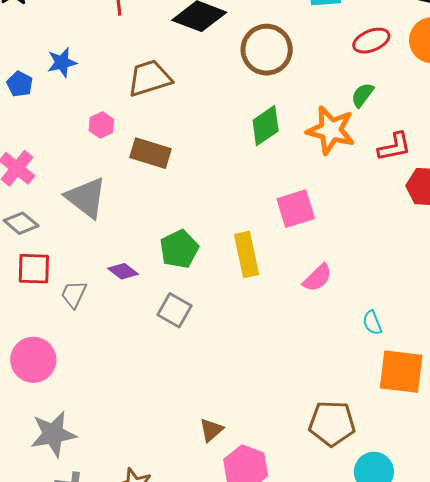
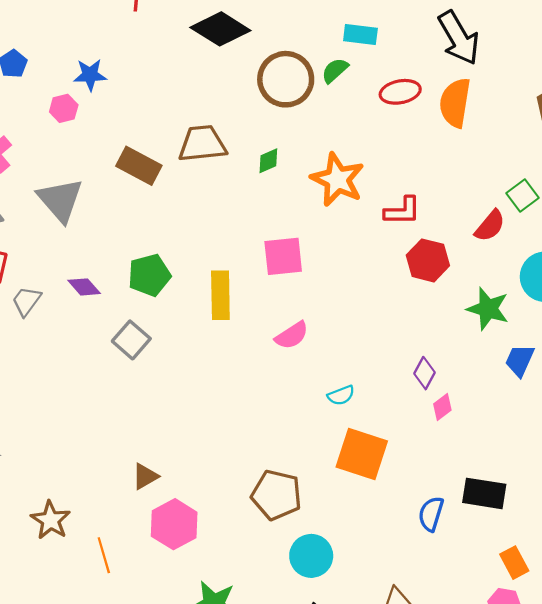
blue star: (62, 62) -> (90, 75), moved
brown trapezoid: (150, 78) -> (202, 144), moved
green semicircle: (362, 95) -> (335, 70), moved
pink hexagon: (101, 125) -> (64, 108), moved
green diamond: (266, 126) -> (268, 161), size x0.6
cyan semicircle: (372, 323) -> (341, 395), turned -100

